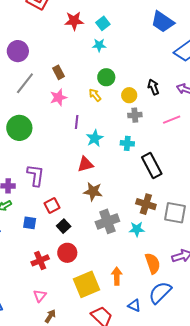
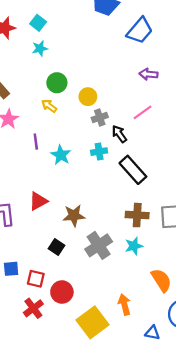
black arrow: (153, 87) -> (119, 134), moved
red triangle: (85, 164) -> (38, 201), moved
red square: (52, 206) -> (36, 279), moved, turned -35
black square: (64, 226) -> (57, 247), moved

